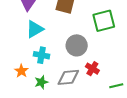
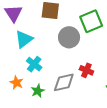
gray circle: (77, 45) -> (69, 37), moved
cyan cross: (42, 55) -> (34, 64), turned 35

